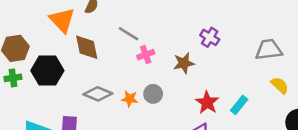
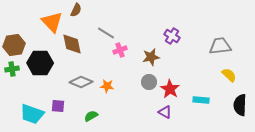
gray circle: (153, 94) -> (149, 82), moved
cyan rectangle: (239, 105) -> (201, 100), moved, turned 56

